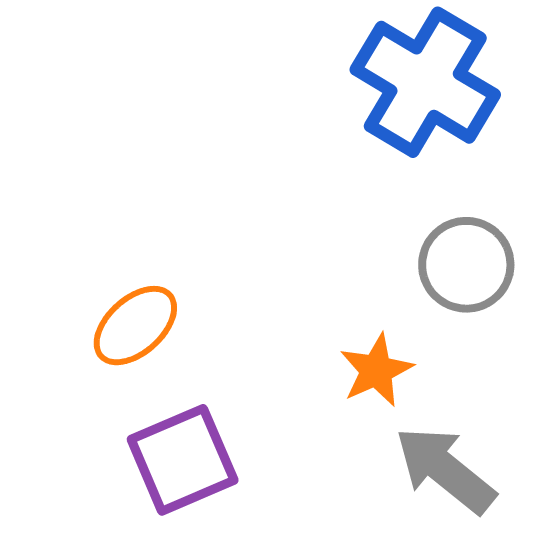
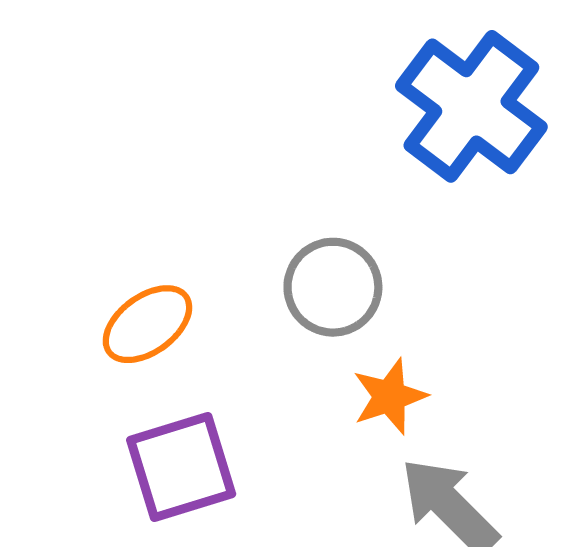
gray circle: (466, 265) -> (333, 287), moved

